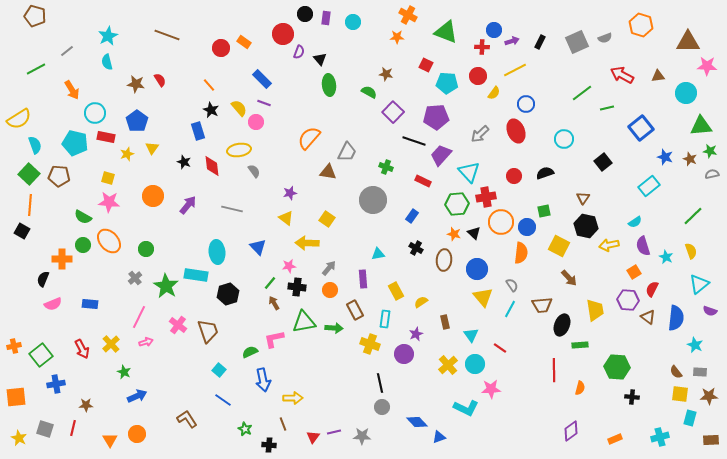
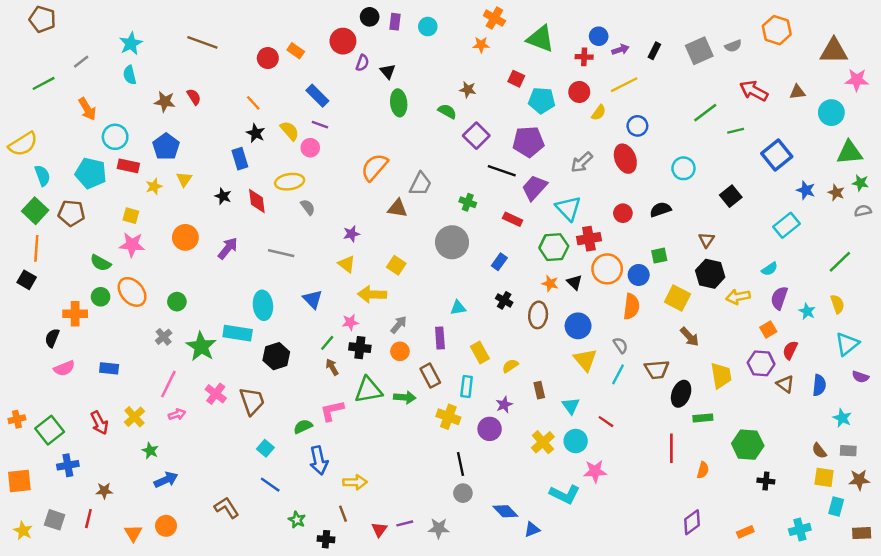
purple semicircle: (643, 246) -> (779, 298), turned 36
blue semicircle: (676, 318) -> (819, 385), size x0.7

